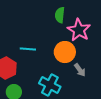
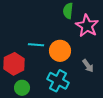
orange circle: (65, 52) -> (60, 51), moved

